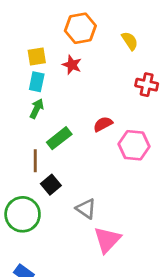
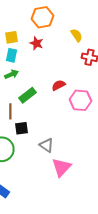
yellow semicircle: (130, 41) -> (76, 35), moved
green arrow: (37, 109) -> (11, 74), turned 40
black square: (51, 185) -> (21, 128), turned 32

